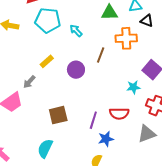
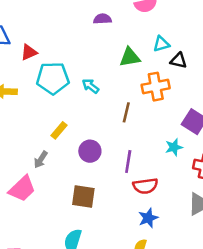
purple circle: (76, 70) -> (90, 151), moved
red semicircle: (119, 113) -> (145, 186), moved
brown square: (58, 115) -> (83, 196), turned 30
purple line: (93, 120) -> (128, 162), moved

